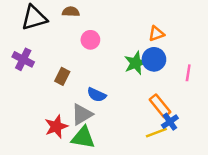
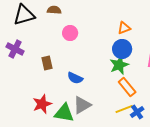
green star: (136, 63) -> (119, 65), moved
brown rectangle: (62, 76) -> (47, 63), turned -40
gray triangle: (82, 114) -> (82, 105), moved
blue cross: (170, 122) -> (137, 112), moved

